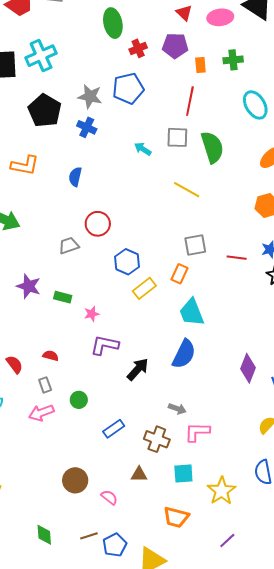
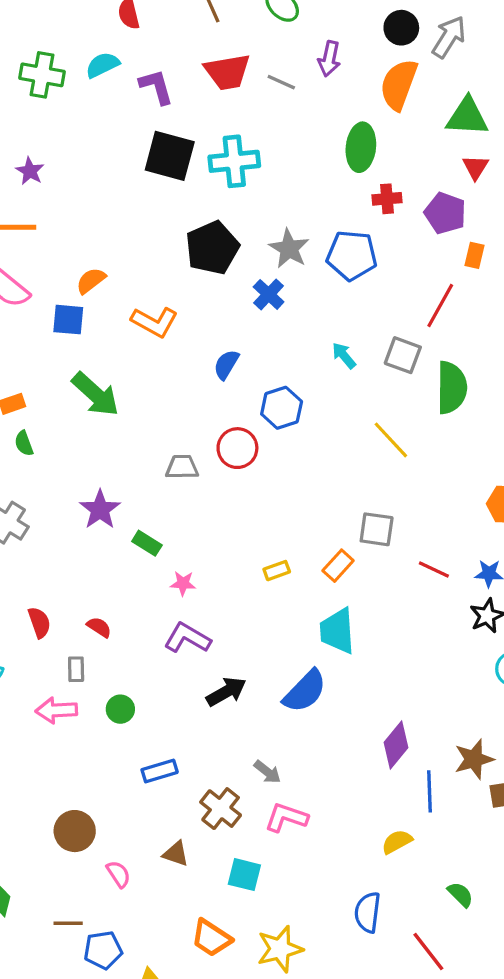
blue hexagon: (127, 262) -> (282, 408), moved
yellow rectangle: (144, 288) -> (277, 571), size x0.7
yellow star: (222, 491) -> (280, 949), moved

